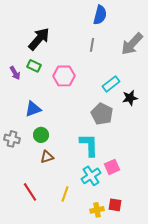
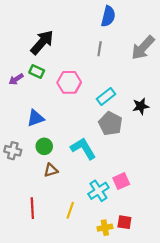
purple arrow: (15, 73) -> (16, 79), turned 88
cyan rectangle: (111, 84) -> (106, 96), moved
cyan L-shape: (89, 145) -> (83, 149), moved, turned -30
red line: (30, 192) -> (32, 208), turned 30

